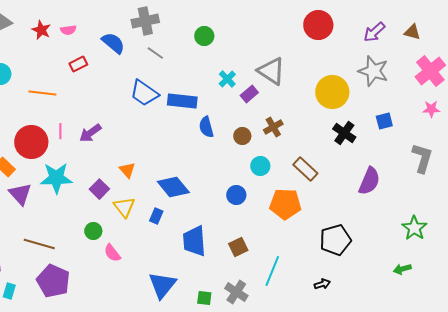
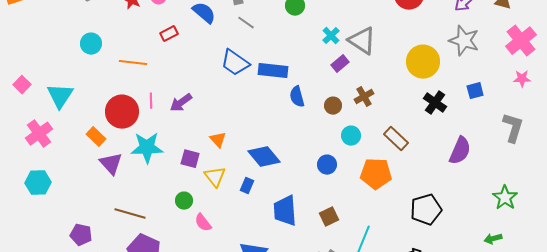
cyan cross: (227, 79) -> (331, 36), moved
purple square: (99, 189) -> (190, 159), turned -30

